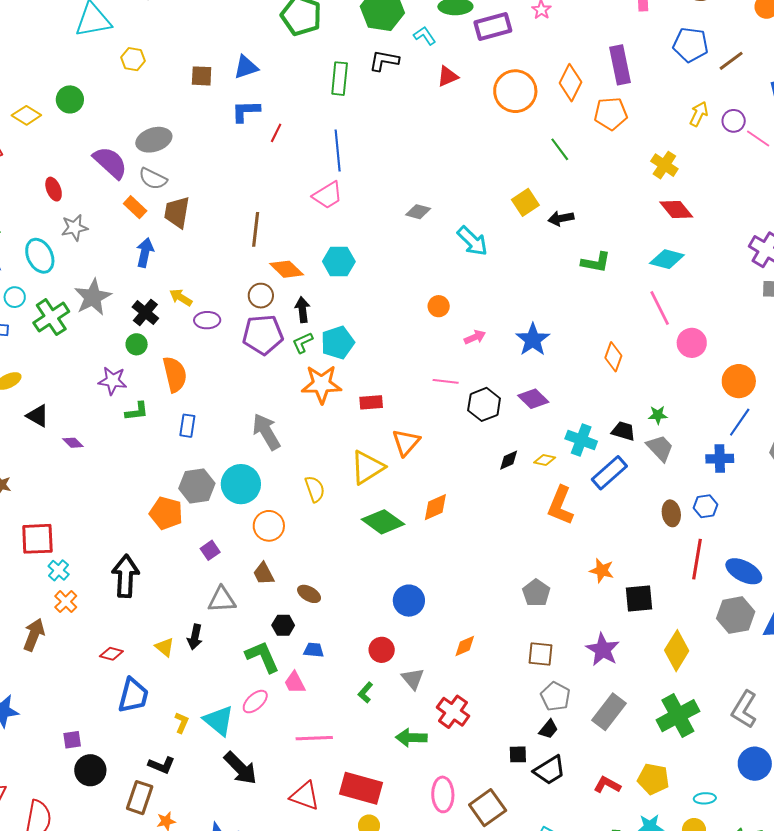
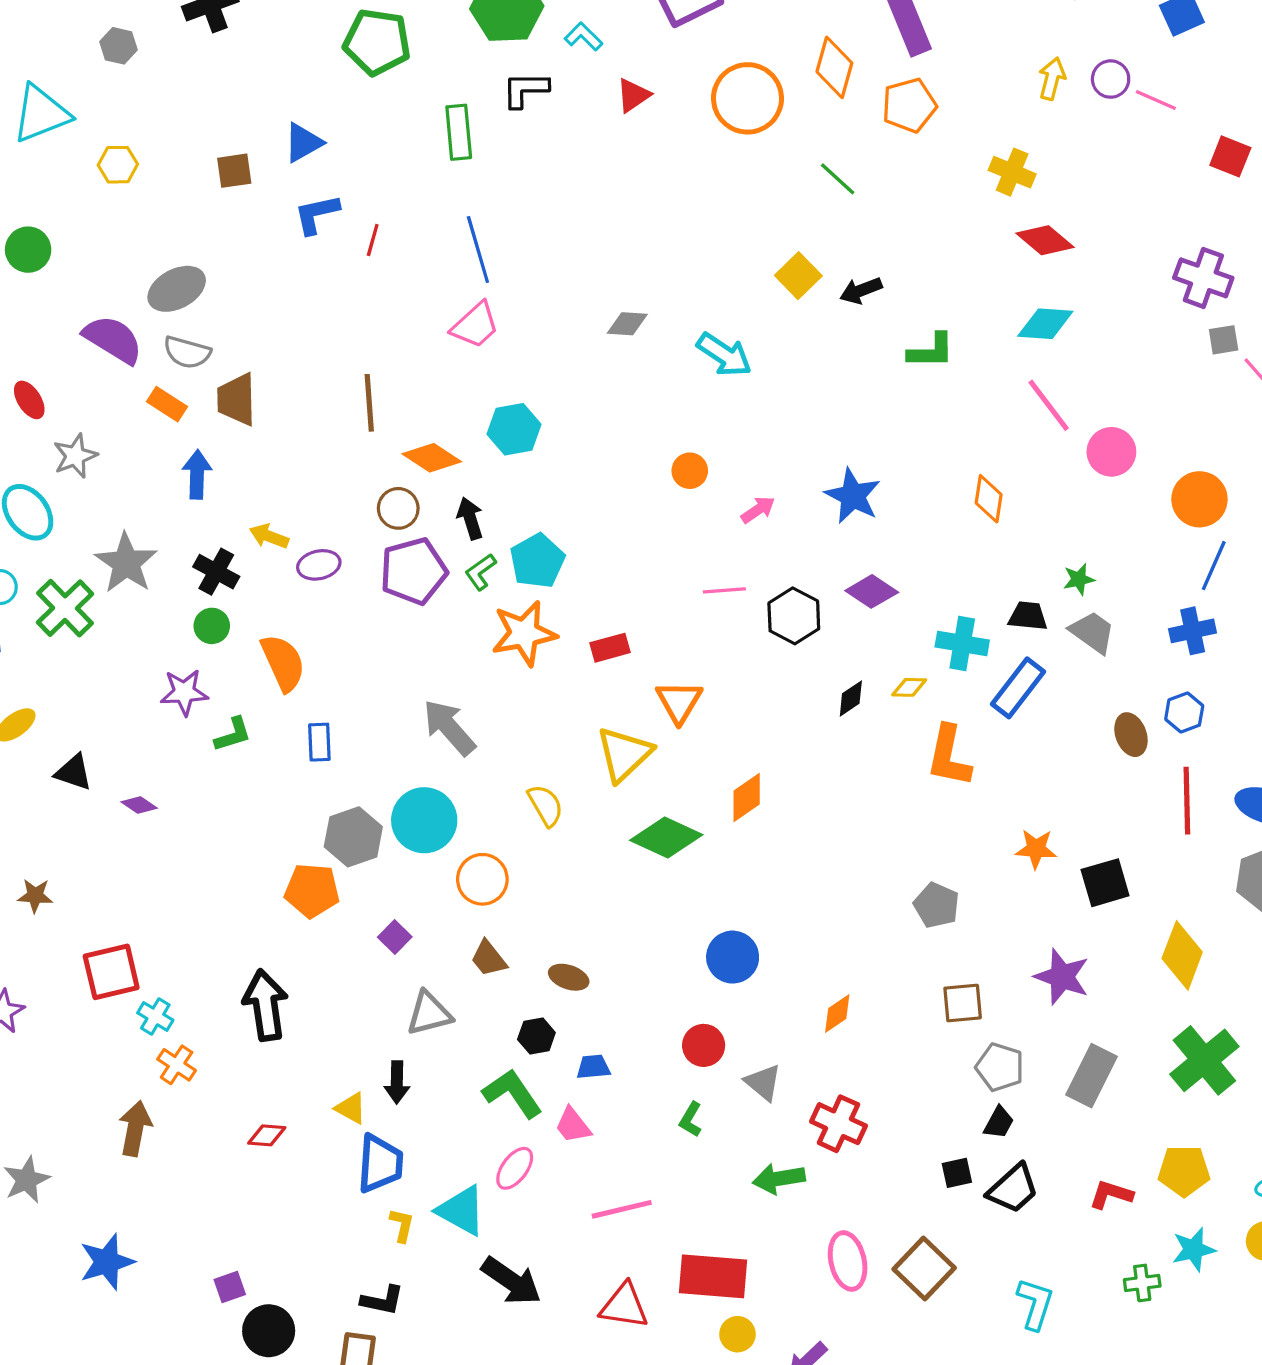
blue trapezoid: (133, 695) -> (380, 1164), moved

